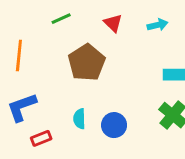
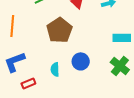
blue circle: (114, 125) -> (81, 61), moved

